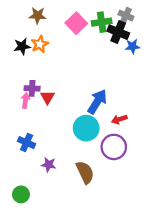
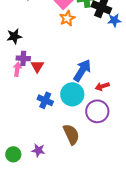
orange star: (40, 44) -> (67, 18), moved
black star: (22, 46) -> (14, 36), moved
blue cross: (27, 143) -> (45, 100), moved
purple star: (49, 165) -> (38, 150), moved

